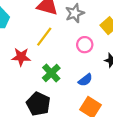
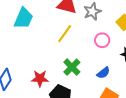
red star: (21, 57) -> (40, 78), moved

